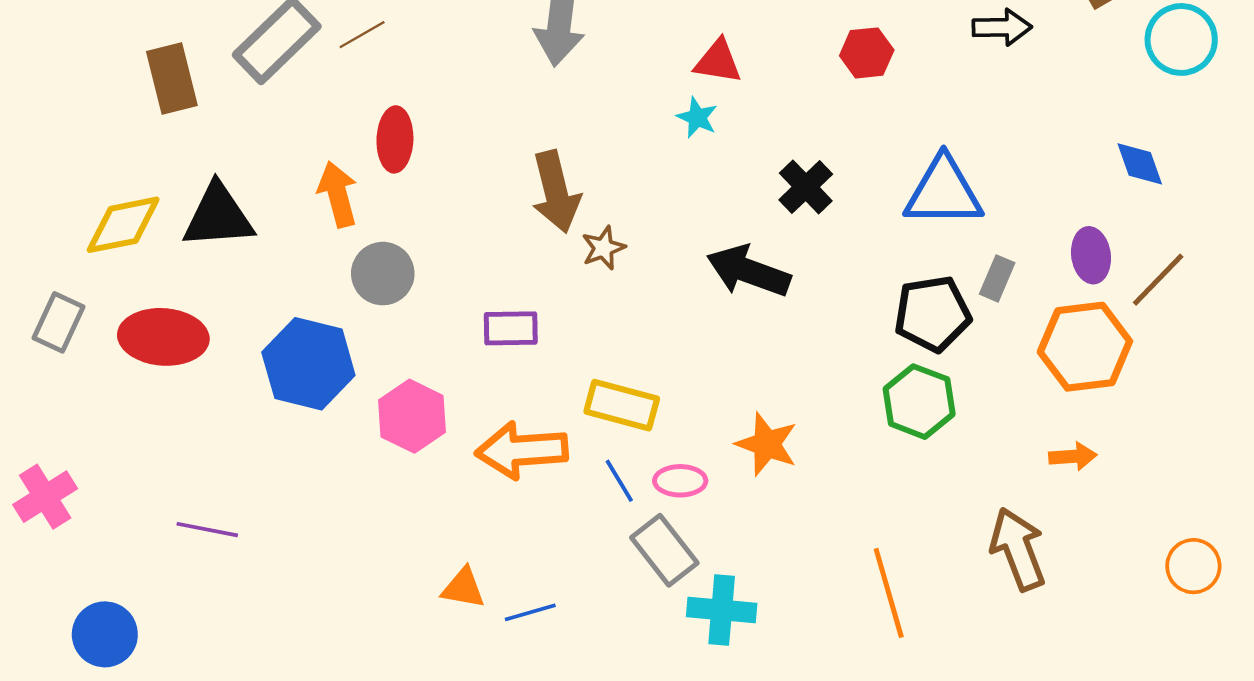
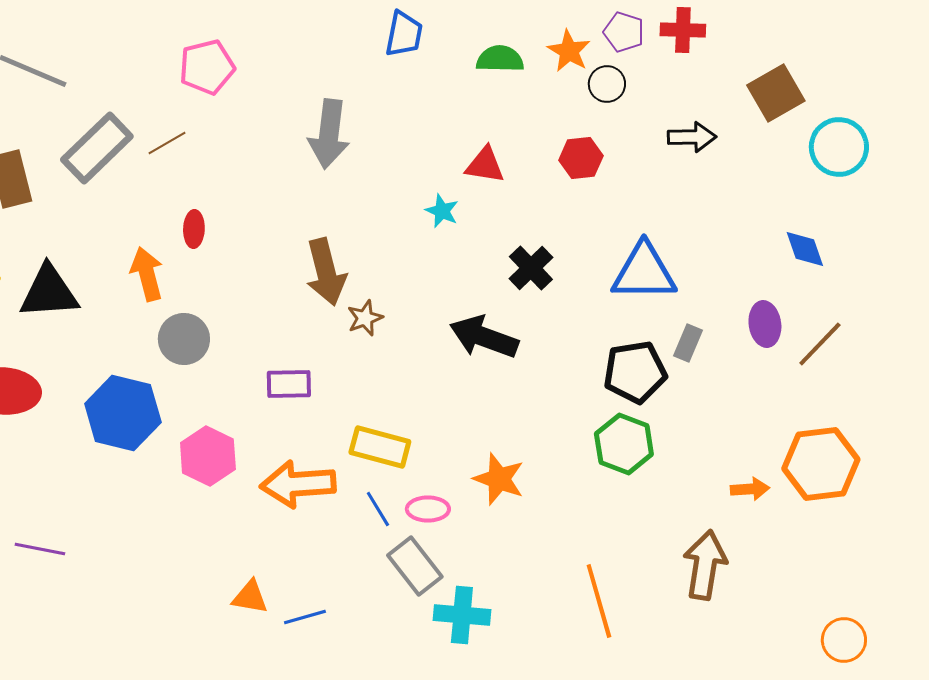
red triangle: (718, 61) -> (485, 165), moved
red ellipse: (395, 139) -> (194, 229), size x0.7
orange hexagon: (1085, 347) -> (821, 464), moved
brown arrow: (1018, 549) -> (705, 565), turned 30
orange circle: (1193, 566) -> (844, 640), moved

